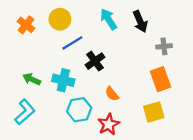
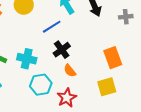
blue line: (72, 43) -> (52, 27), moved
gray cross: (164, 46) -> (126, 17), moved
black cross: (95, 61) -> (62, 50), moved

